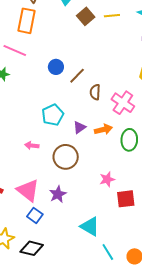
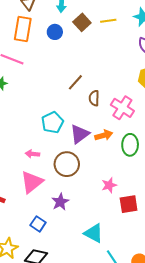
blue circle: (56, 67) -> (55, 32), moved
purple triangle: (79, 127) -> (80, 134), size x1.5
pink triangle: (28, 190) -> (32, 182), moved, turned 45

